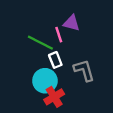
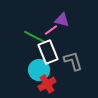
pink line: (59, 35) -> (51, 30), turned 72
white rectangle: (55, 60) -> (48, 52), size x1.6

